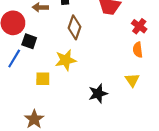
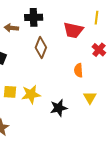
orange semicircle: (138, 50) -> (78, 70), moved
yellow star: (66, 60) -> (31, 94), moved

